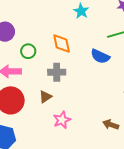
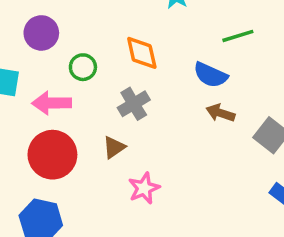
gray cross: (57, 72) -> (134, 104), turned -30
brown arrow: (111, 125) -> (220, 113), moved

